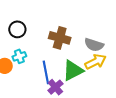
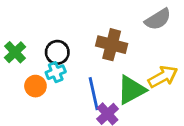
black circle: (17, 29) -> (57, 52), moved
gray semicircle: (94, 45) -> (158, 19), moved, turned -48

